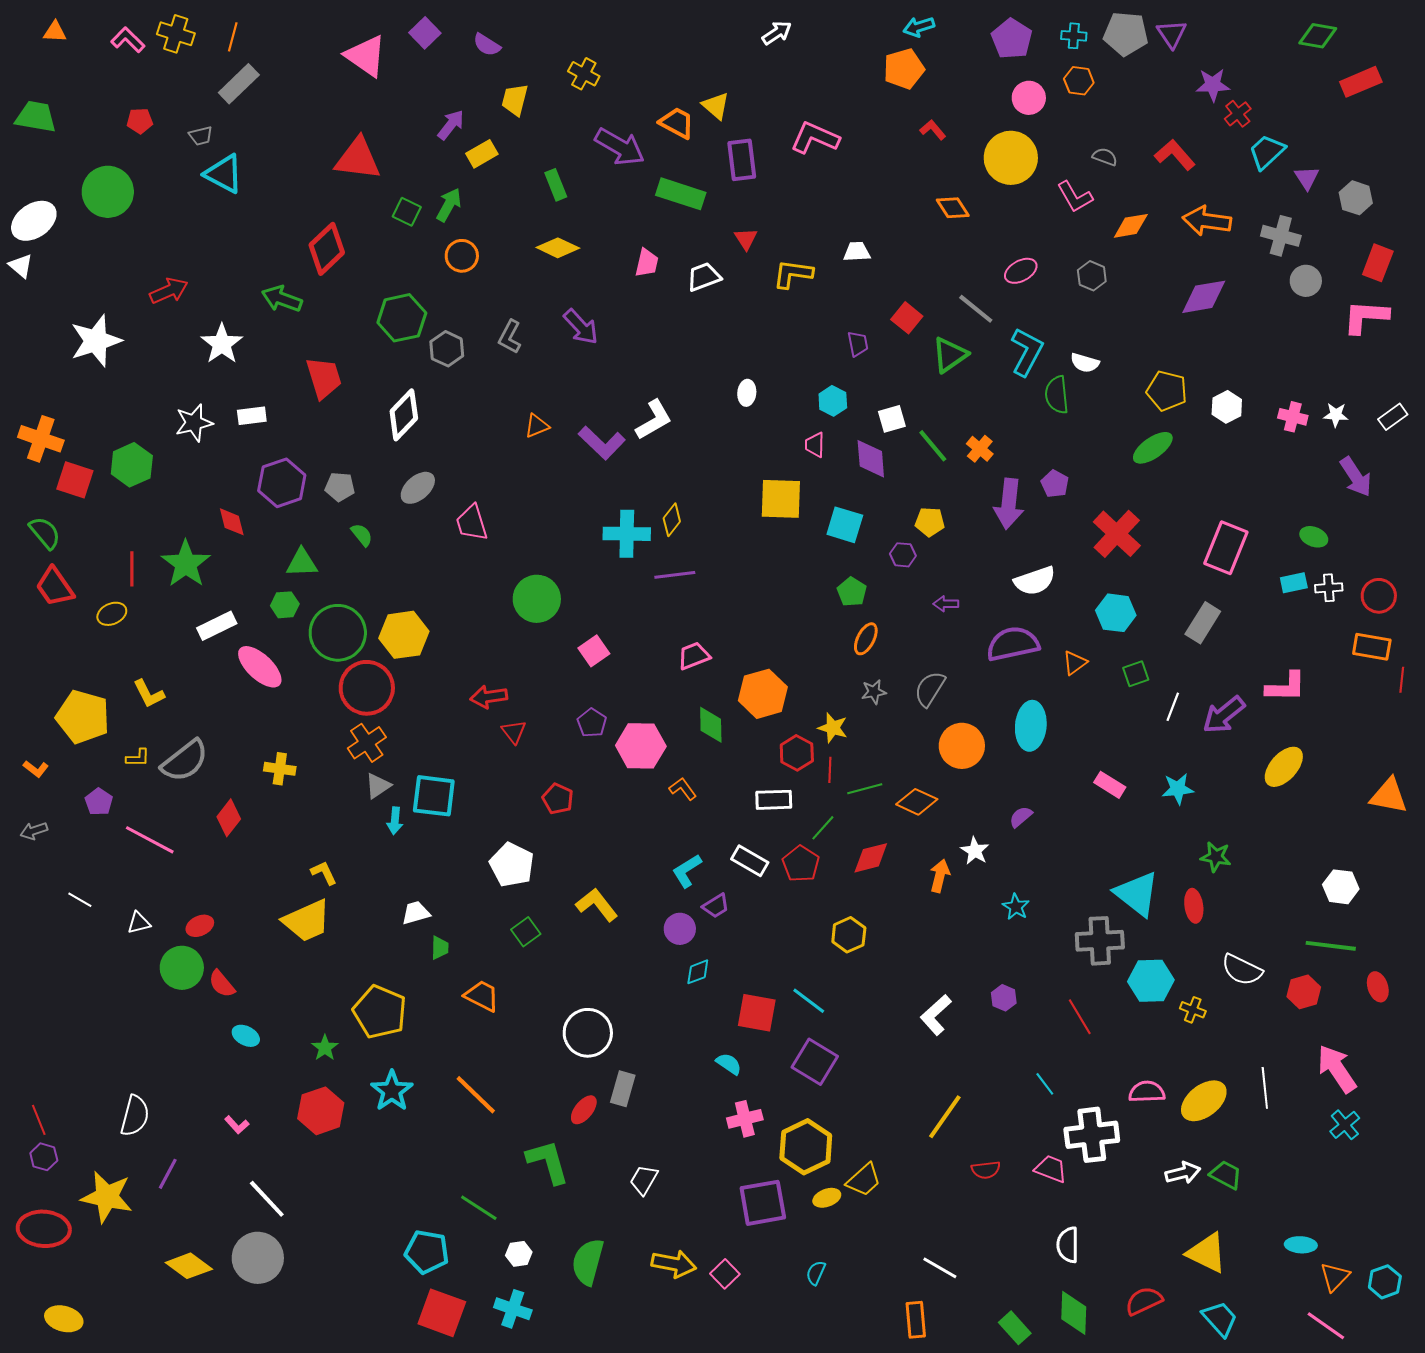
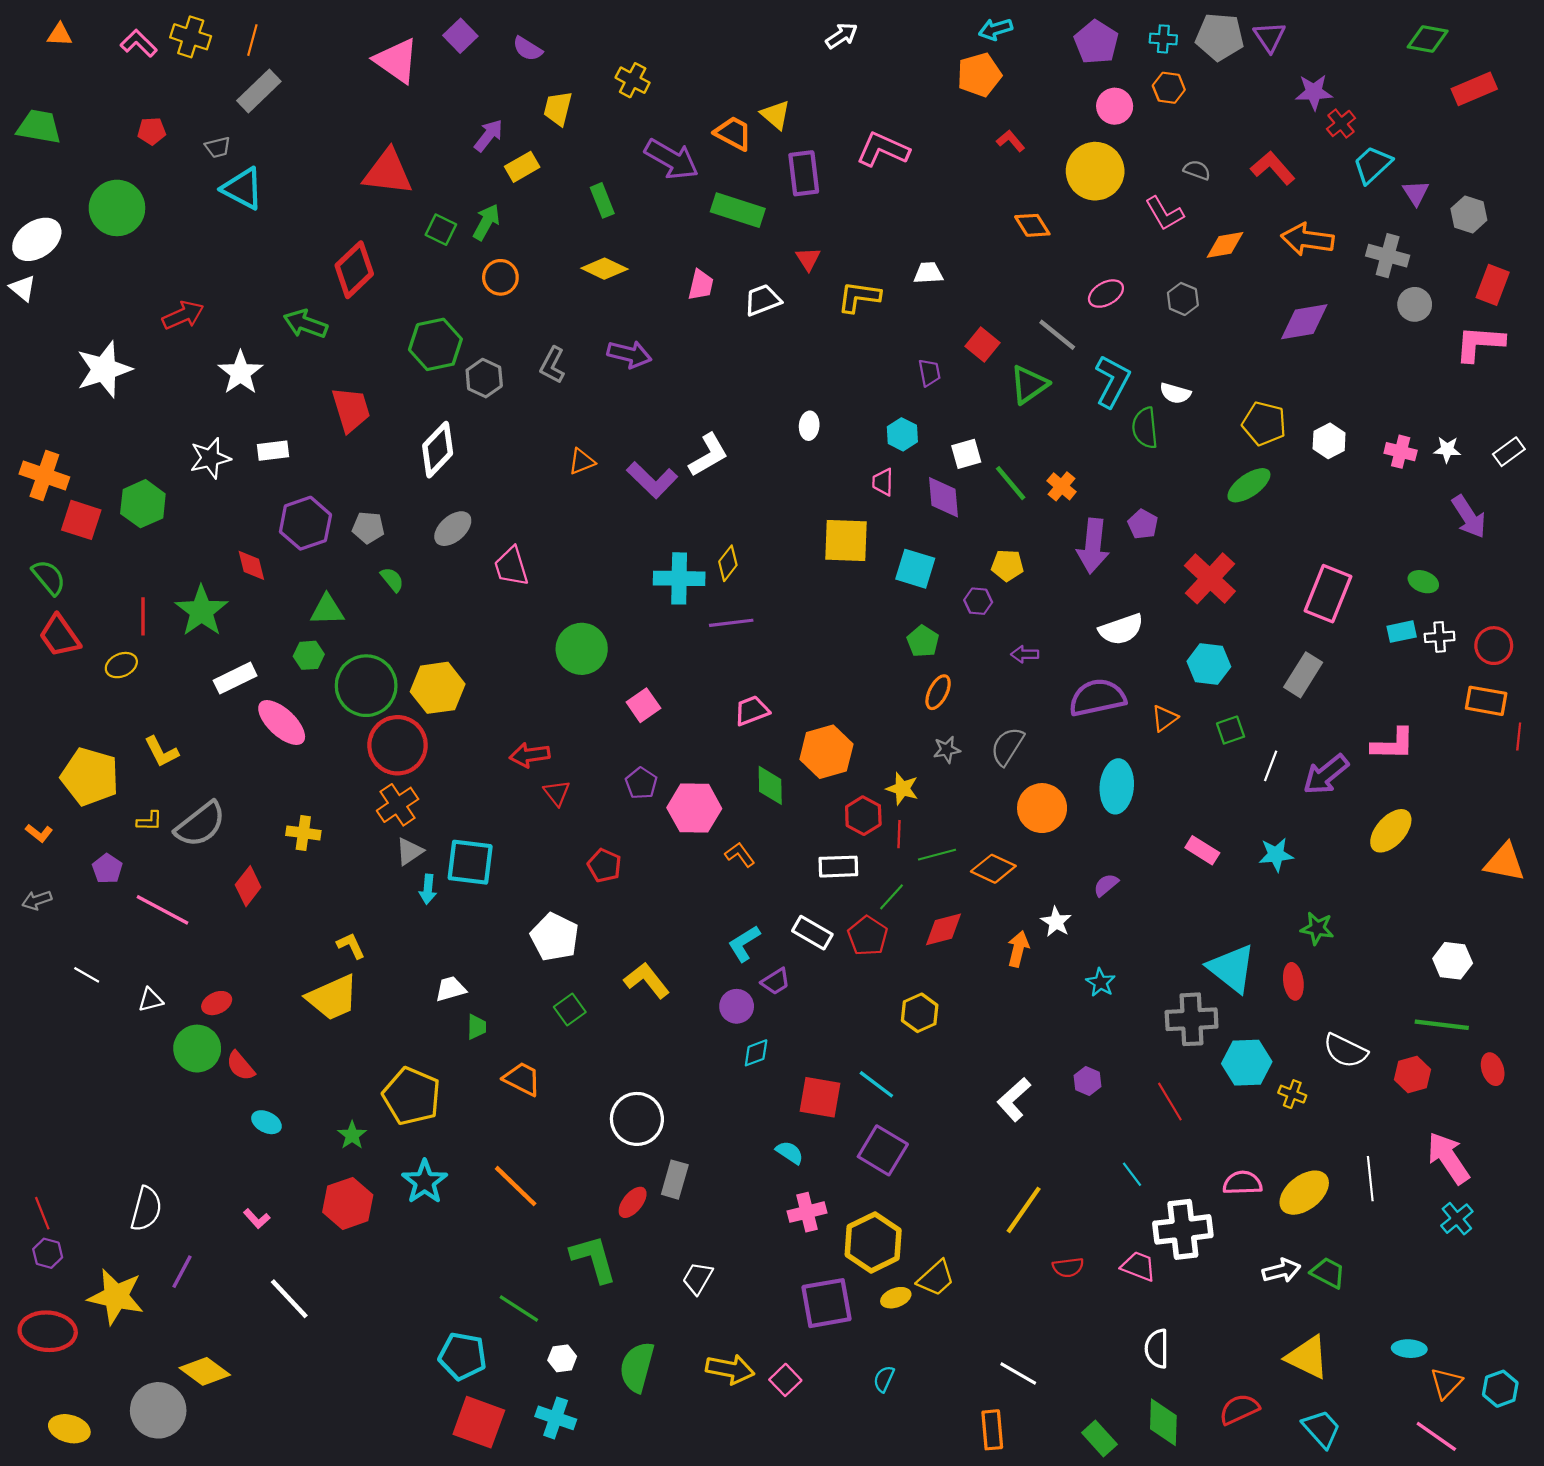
purple arrow: (581, 327) -> (629, 354), turned -33
gray circle: (258, 1258) -> (158, 1410), moved

